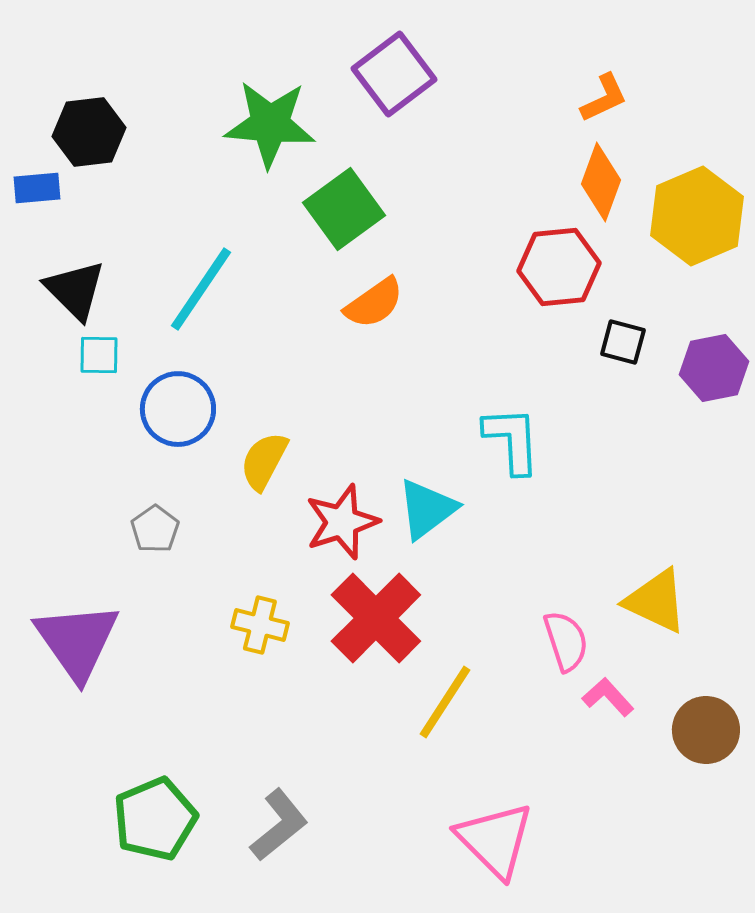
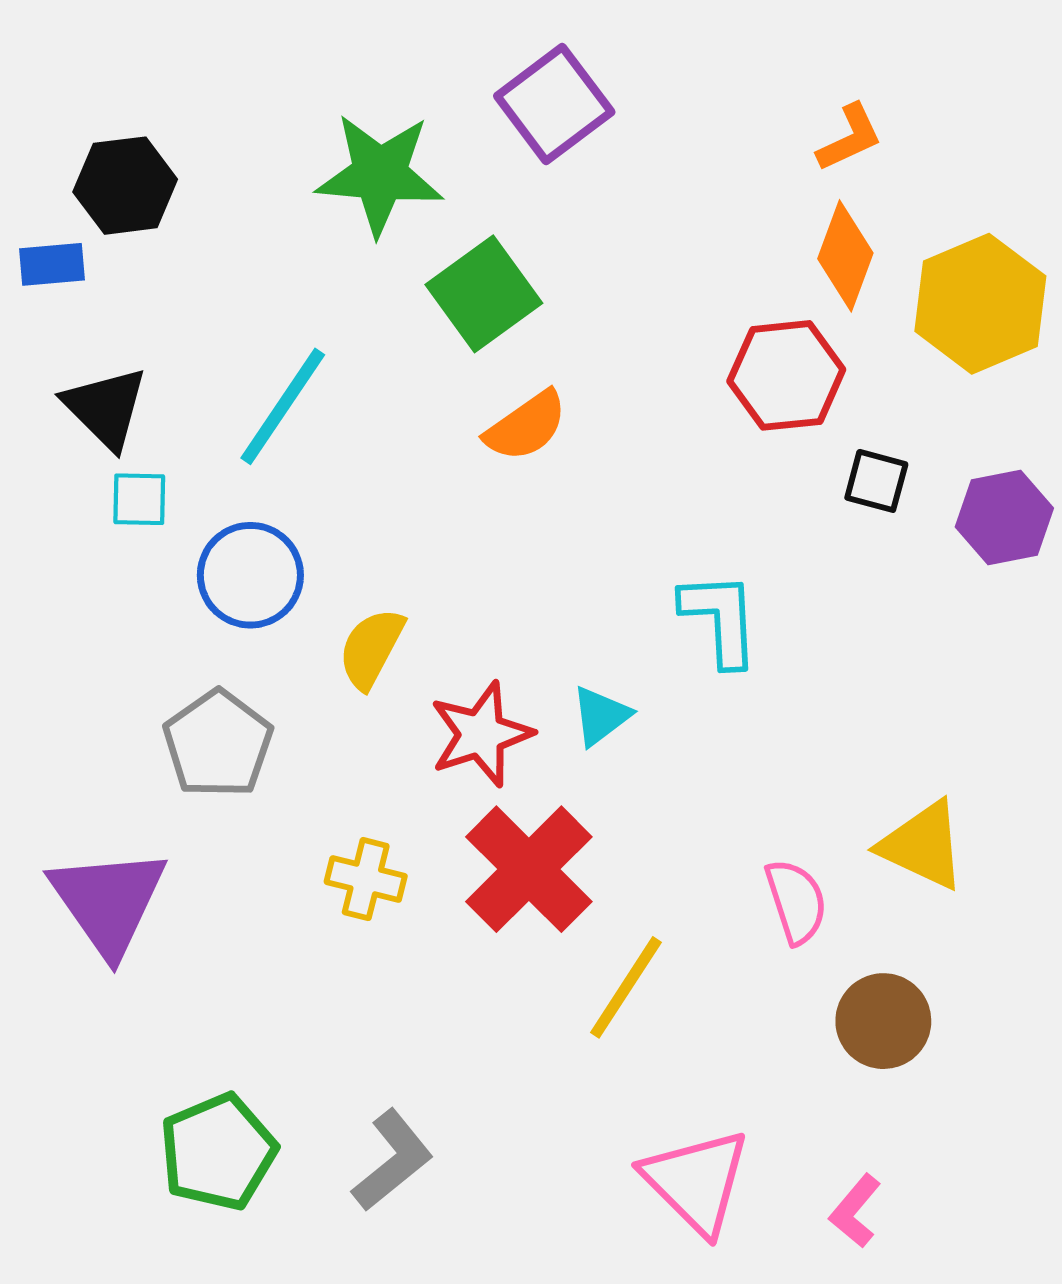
cyan triangle: (427, 509) -> (601, 716), size x0.7
gray pentagon: (155, 529) -> (218, 744), size x1.6
pink L-shape: (608, 697) -> (855, 1211), moved, turned -98
brown circle: (706, 730) -> (883, 1021), moved

